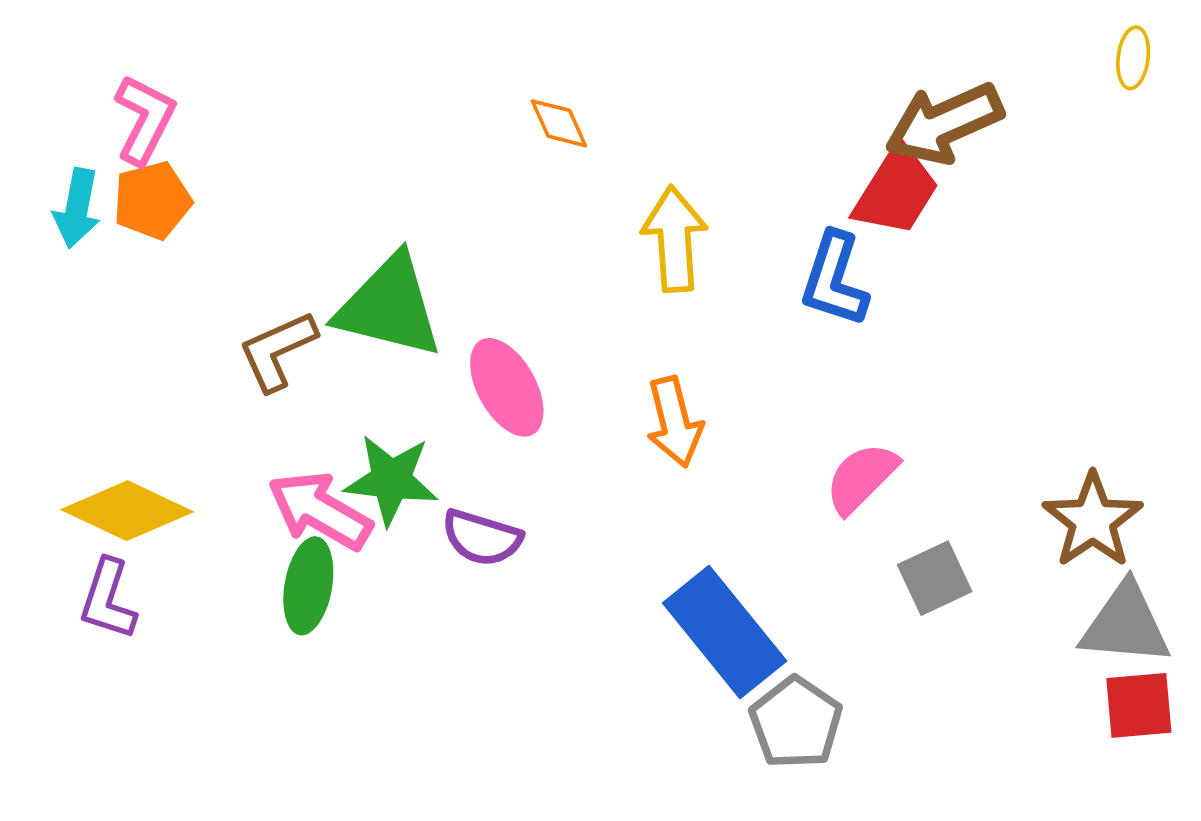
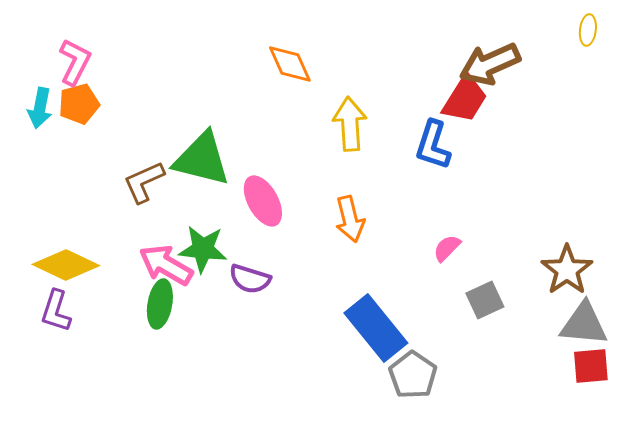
orange diamond: (559, 123) -> (290, 64), size x1.4
pink semicircle: (861, 478) -> (447, 248), size x0.7

